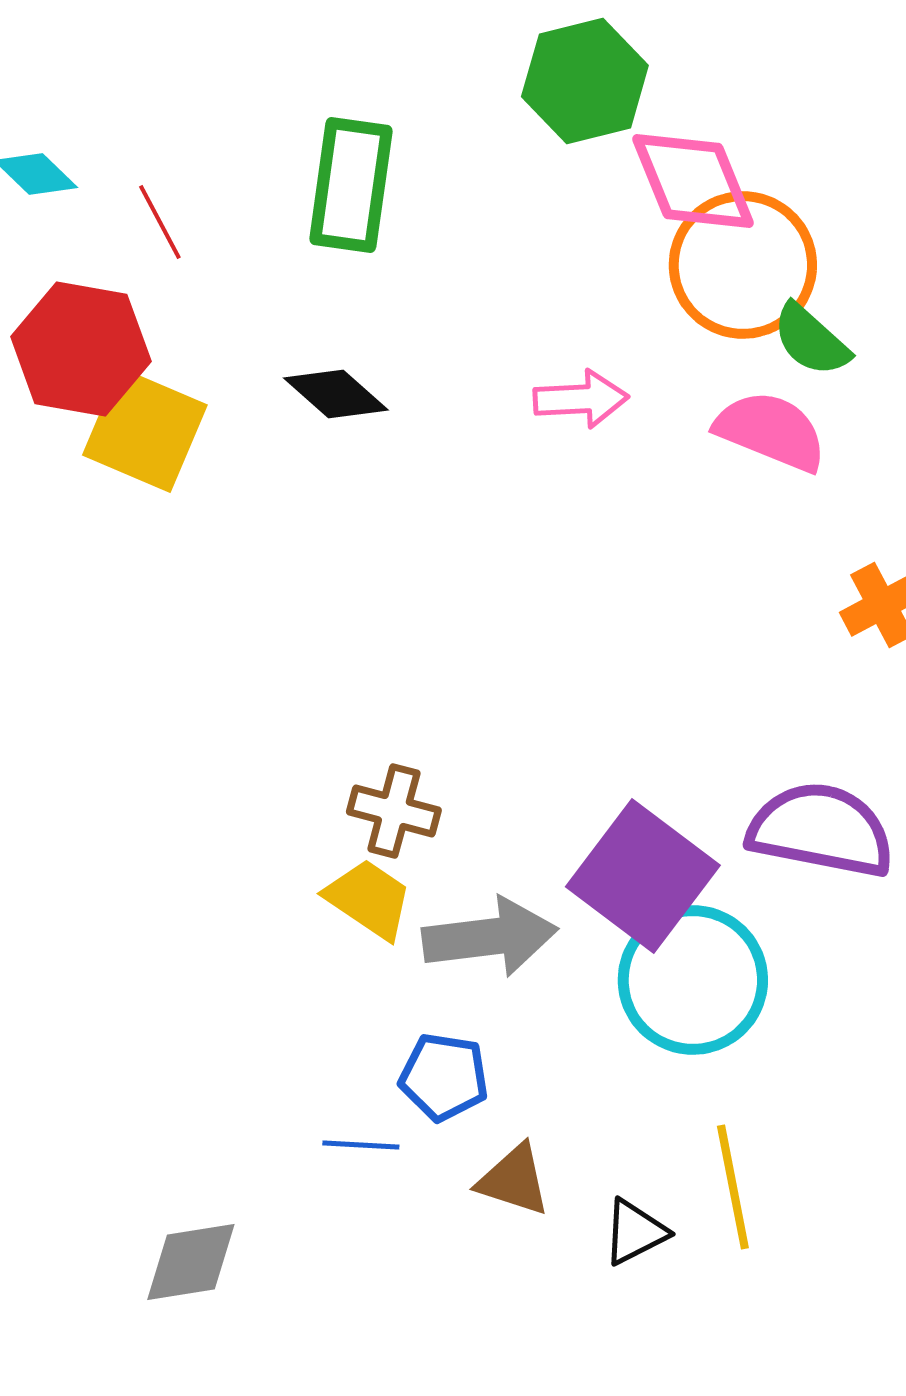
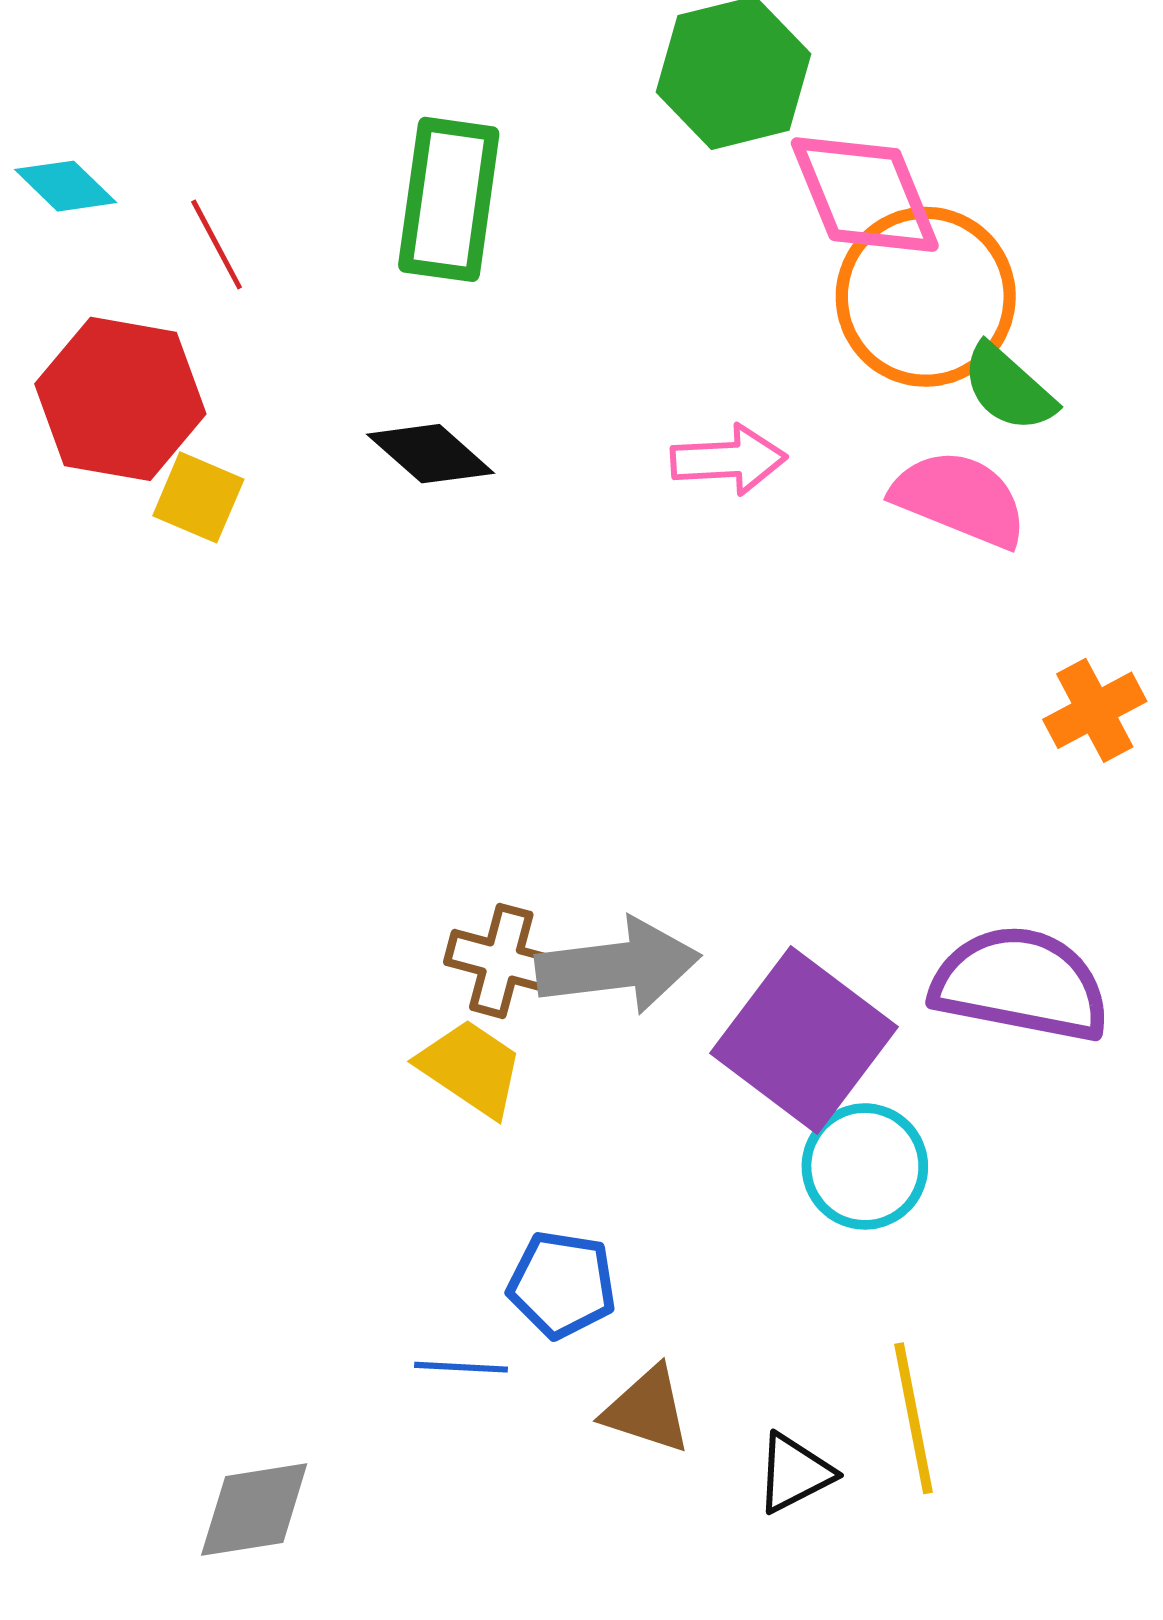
yellow square: (145, 430) -> (198, 497), size x0.6
gray arrow: (490, 937) -> (618, 966), moved
cyan circle: (693, 980) -> (865, 1166), size x0.7

